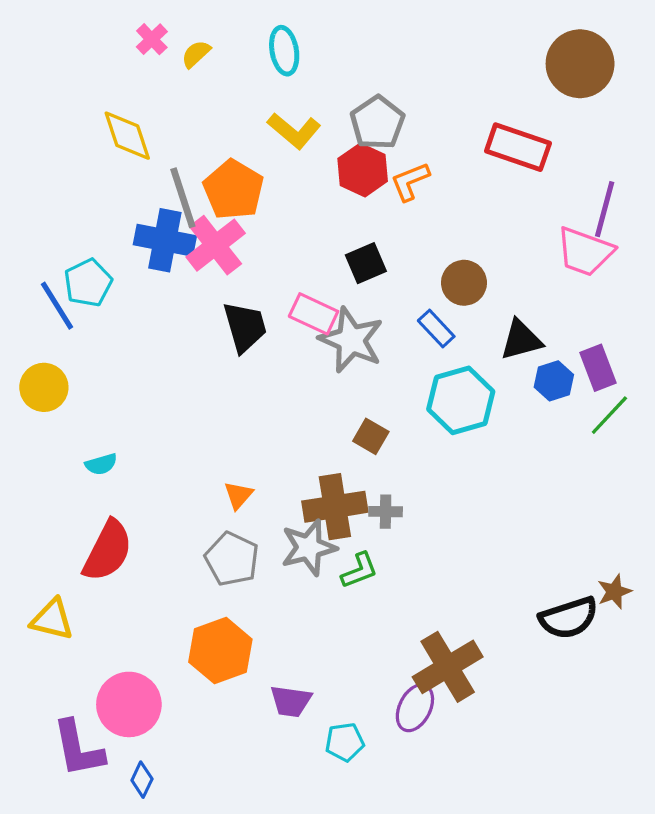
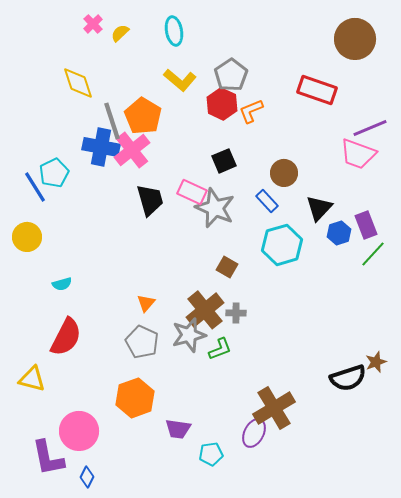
purple line: (605, 209) -> (370, 128), turned 52
black triangle: (521, 340) -> (319, 208), turned -32
brown cross: (335, 507) -> (205, 310), turned -30

